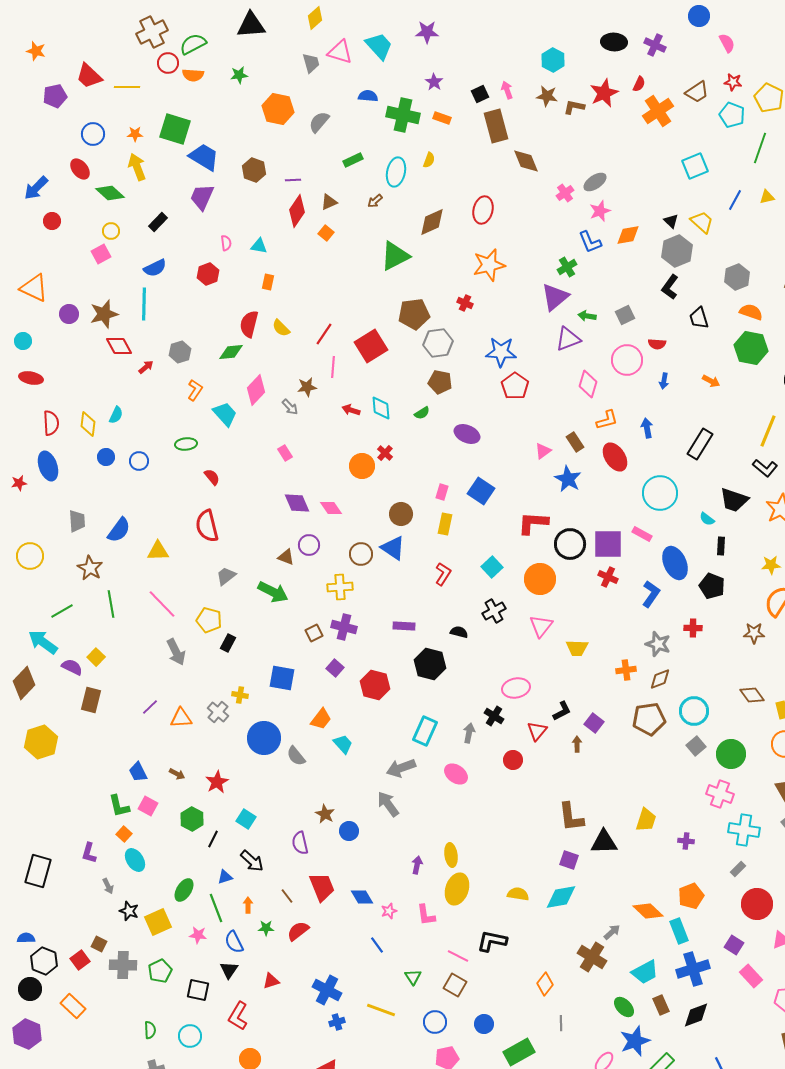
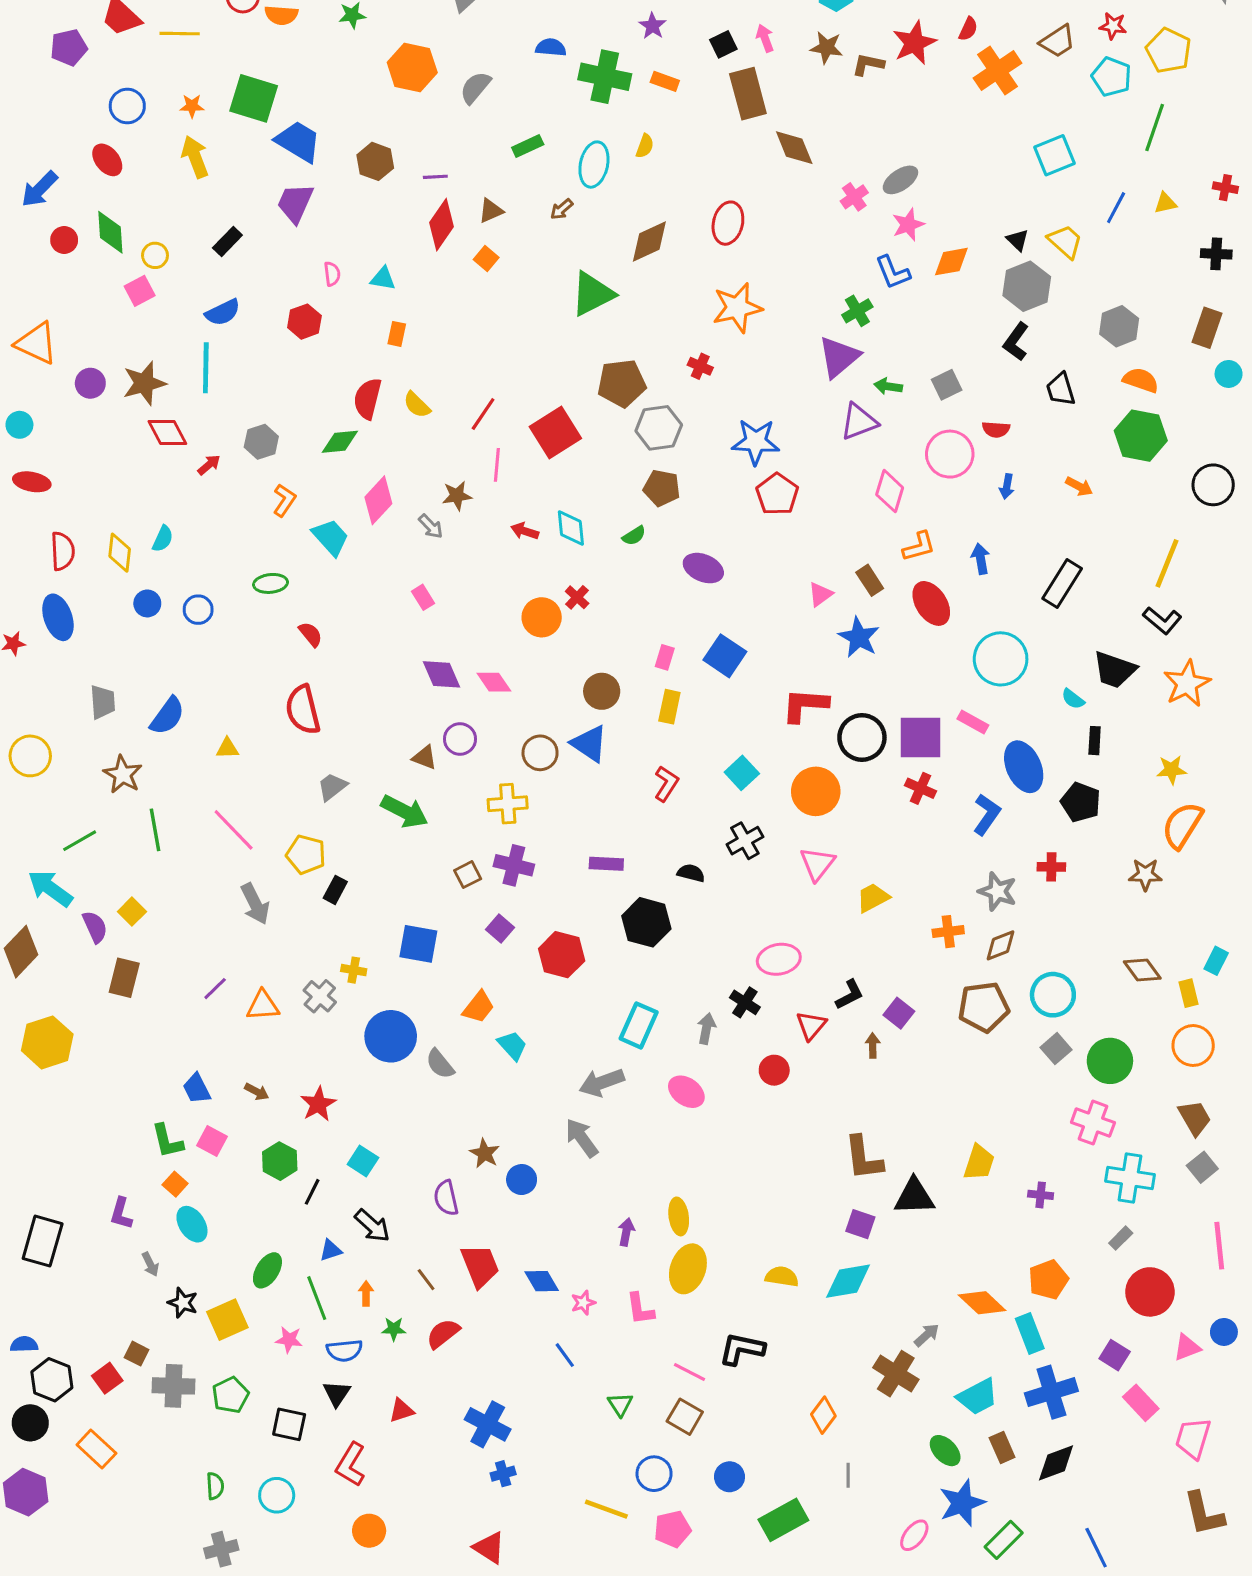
green diamond: (110, 193) -> (110, 232), moved, turned 44
yellow triangle: (158, 551) -> (227, 748), size x0.7
yellow trapezoid: (577, 648) -> (873, 898), turned 150
purple semicircle: (72, 667) -> (95, 927), turned 40
blue semicircle: (234, 942) -> (344, 1350), turned -70
yellow line: (381, 1010) -> (606, 1509), moved

